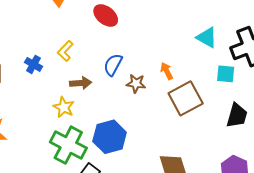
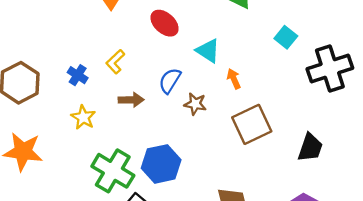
cyan triangle: (207, 37) -> (208, 51), moved
orange arrow: (167, 71) -> (234, 79), moved
cyan square: (226, 74) -> (286, 37), moved, turned 30
yellow star: (64, 107) -> (83, 117), moved

